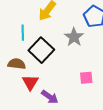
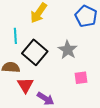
gray star: (74, 37) -> (68, 50), moved

